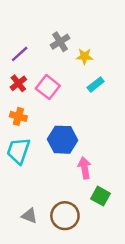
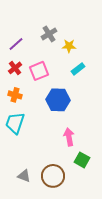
pink square: (48, 87) -> (39, 71), turned 30
blue hexagon: (62, 140) -> (58, 100), moved

